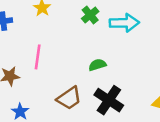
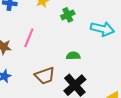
green cross: (90, 15) -> (68, 15), moved

